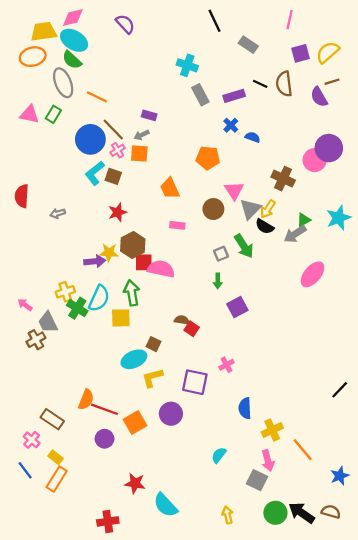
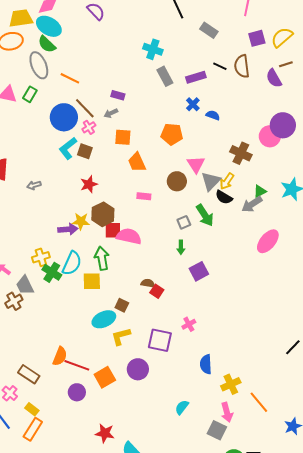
orange square: (139, 154) -> (123, 137), moved

